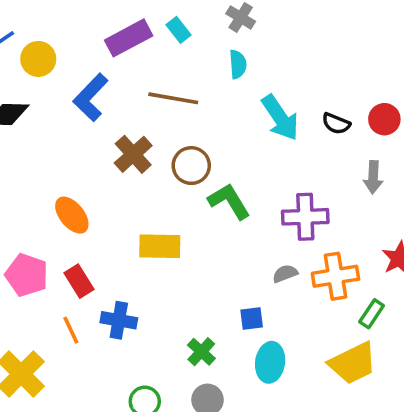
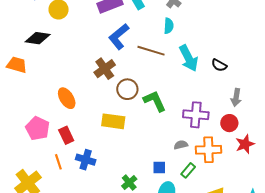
blue L-shape: (91, 97) -> (119, 37), moved
brown line: (173, 98) -> (151, 51), moved
red circle: (384, 119) -> (229, 123), moved
brown circle: (191, 166) -> (127, 89), moved
green rectangle: (372, 314) -> (188, 170), moved

